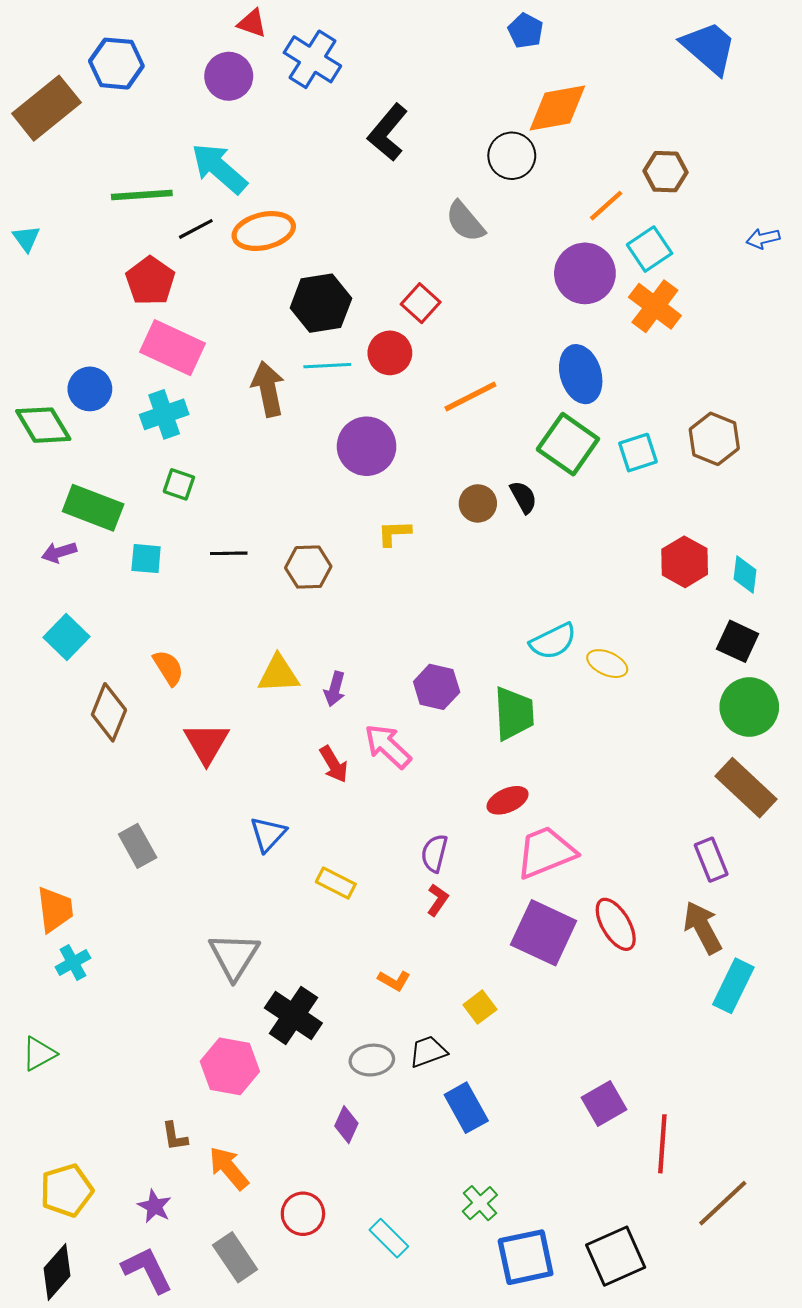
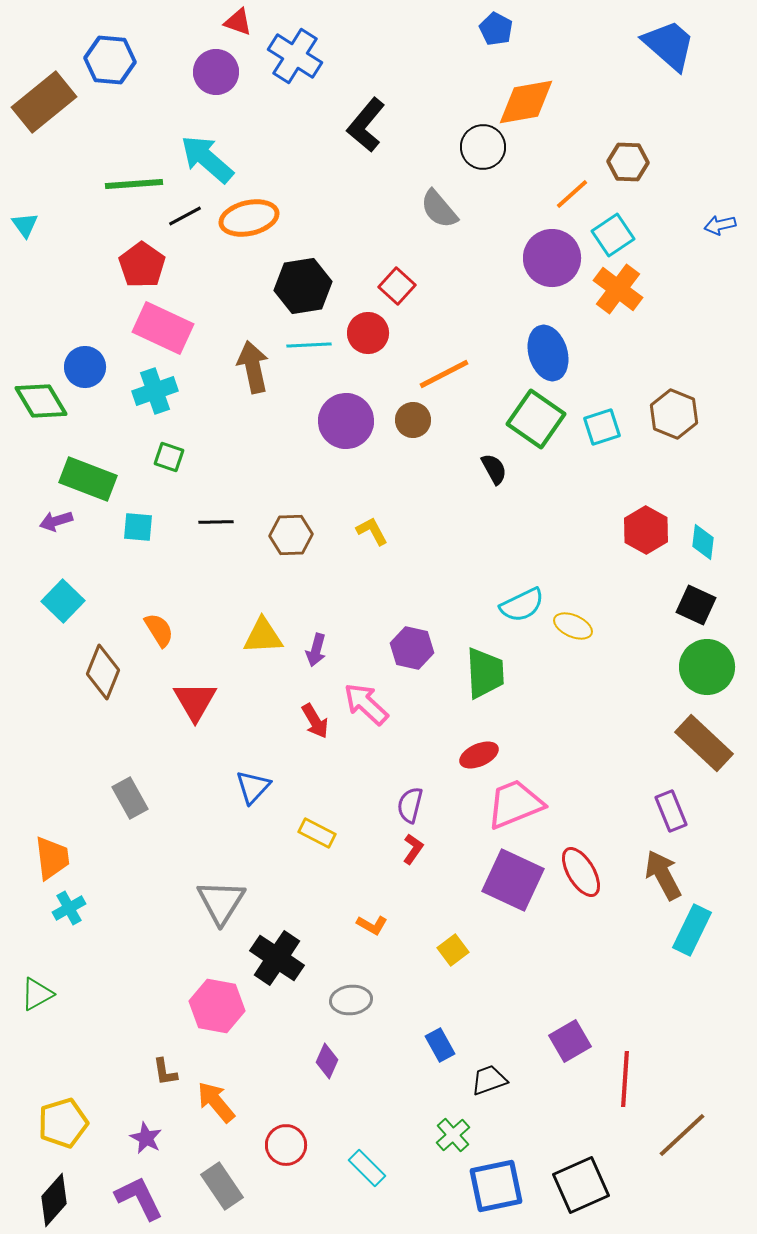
brown circle: (478, 503) -> (413, 420), moved
yellow L-shape: (394, 533) -> (372, 531), moved, turned 64
black trapezoid: (428, 1052) -> (489, 1080), moved
blue rectangle: (466, 1108) -> (440, 1045), size x0.7

